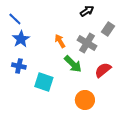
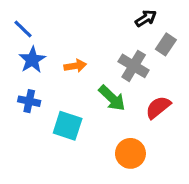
black arrow: (87, 11) -> (146, 18), moved
orange arrow: (60, 41) -> (75, 66), moved, turned 112

